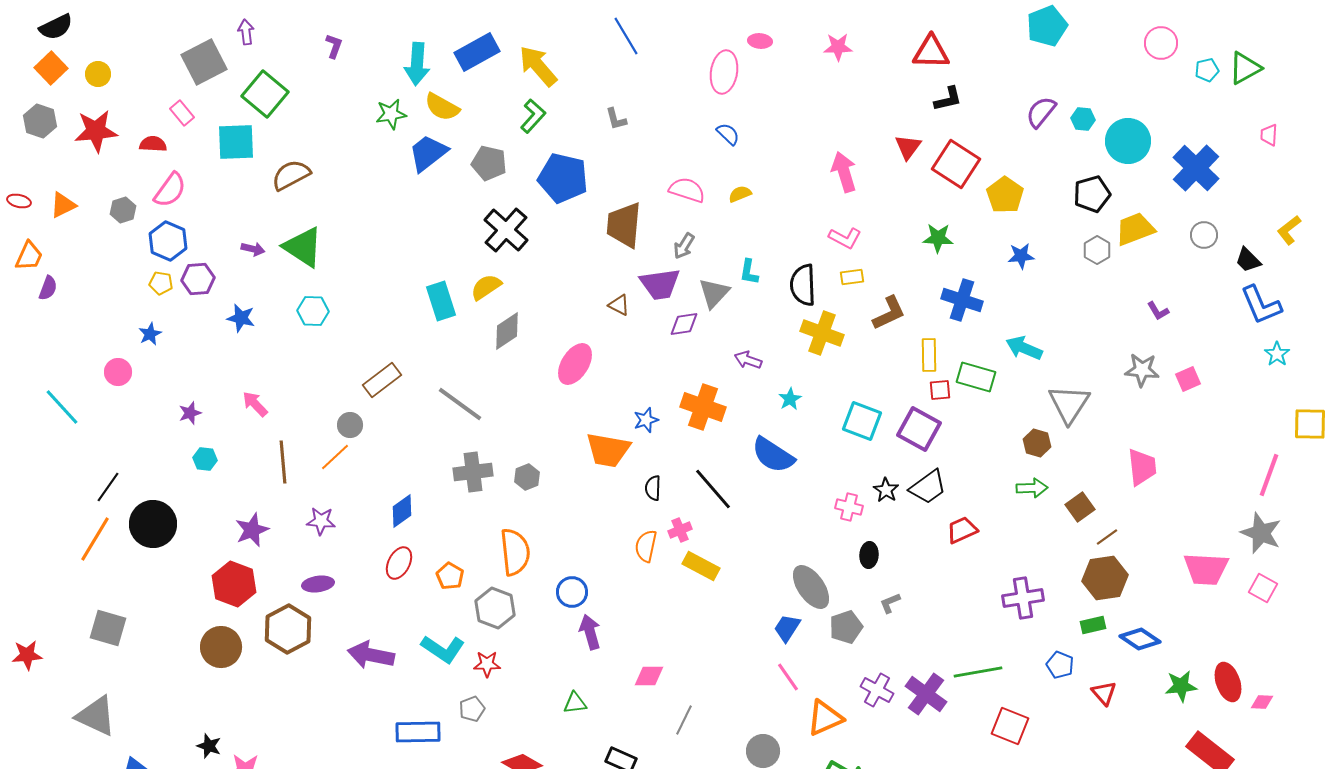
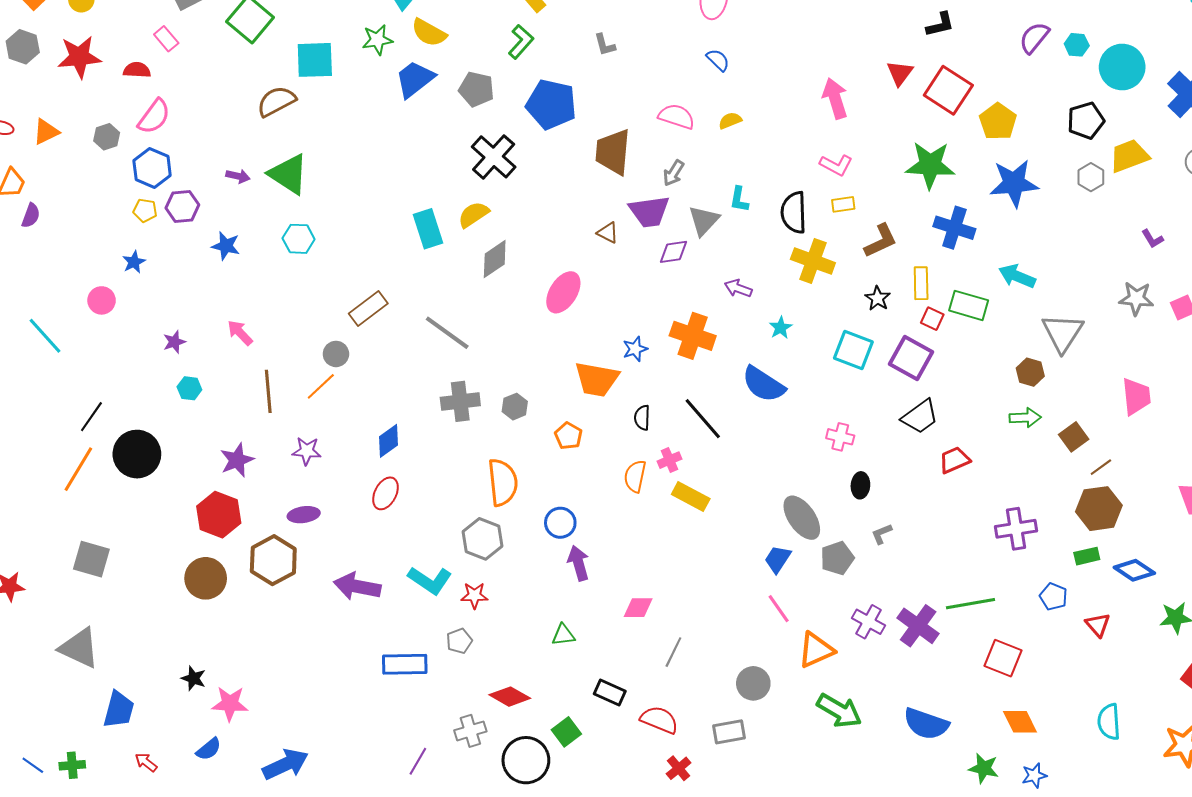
cyan square: (236, 142) -> (315, 60), moved
green star: (938, 238) -> (930, 165), size x1.6
blue star: (1021, 256) -> (1014, 183), size x1.8
red square: (940, 390) -> (932, 319), turned 30
black star: (886, 490) -> (878, 298), moved
orange pentagon: (450, 576) -> (568, 436), moved

